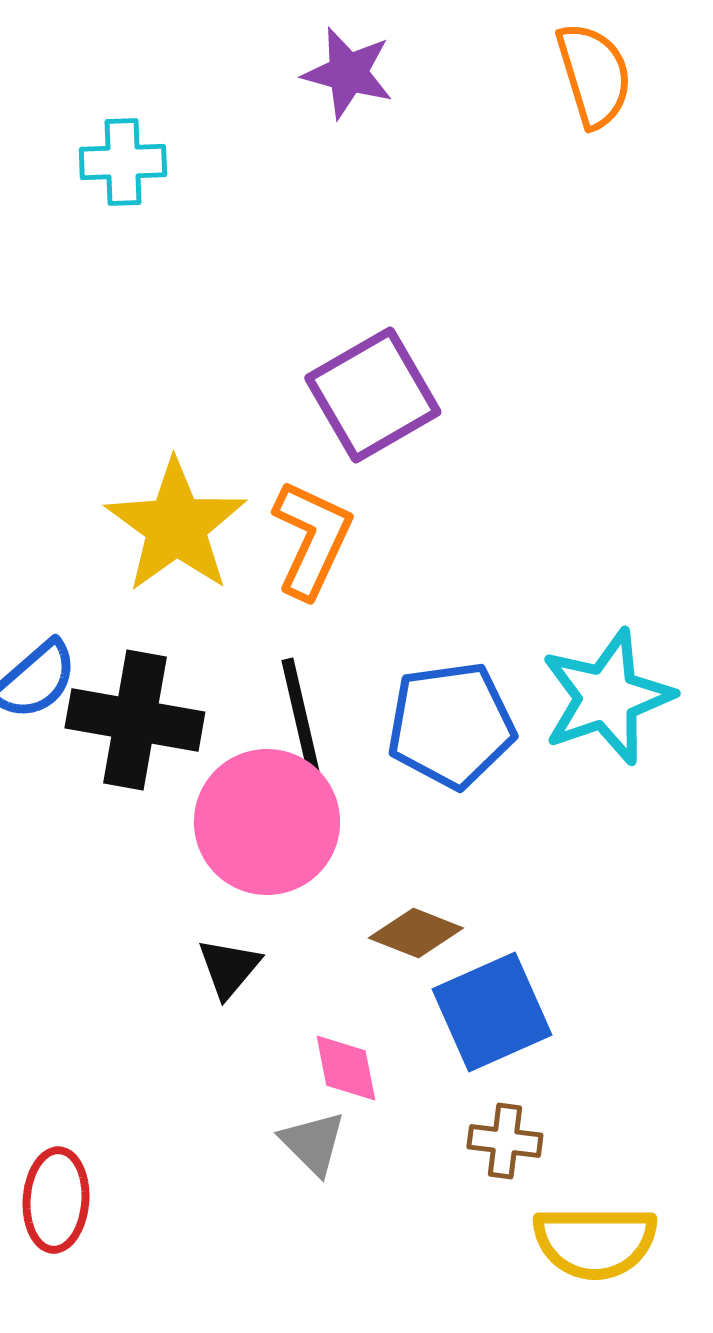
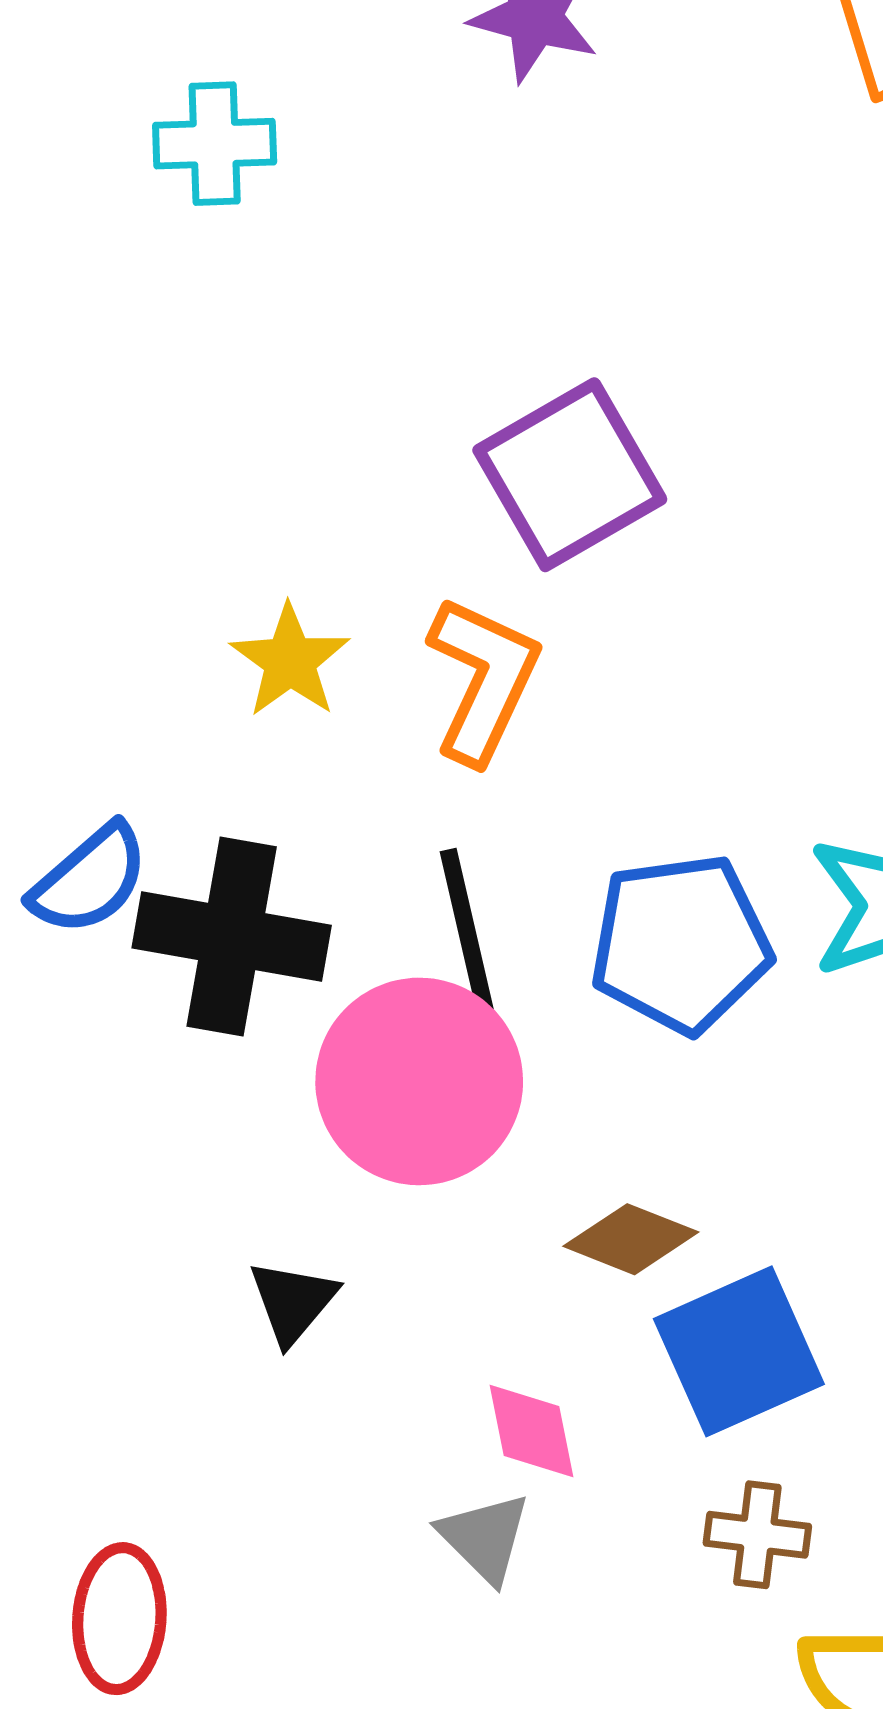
yellow star: (176, 526) -> (290, 661), size x0.6
black triangle: (229, 968) -> (293, 1302), moved

